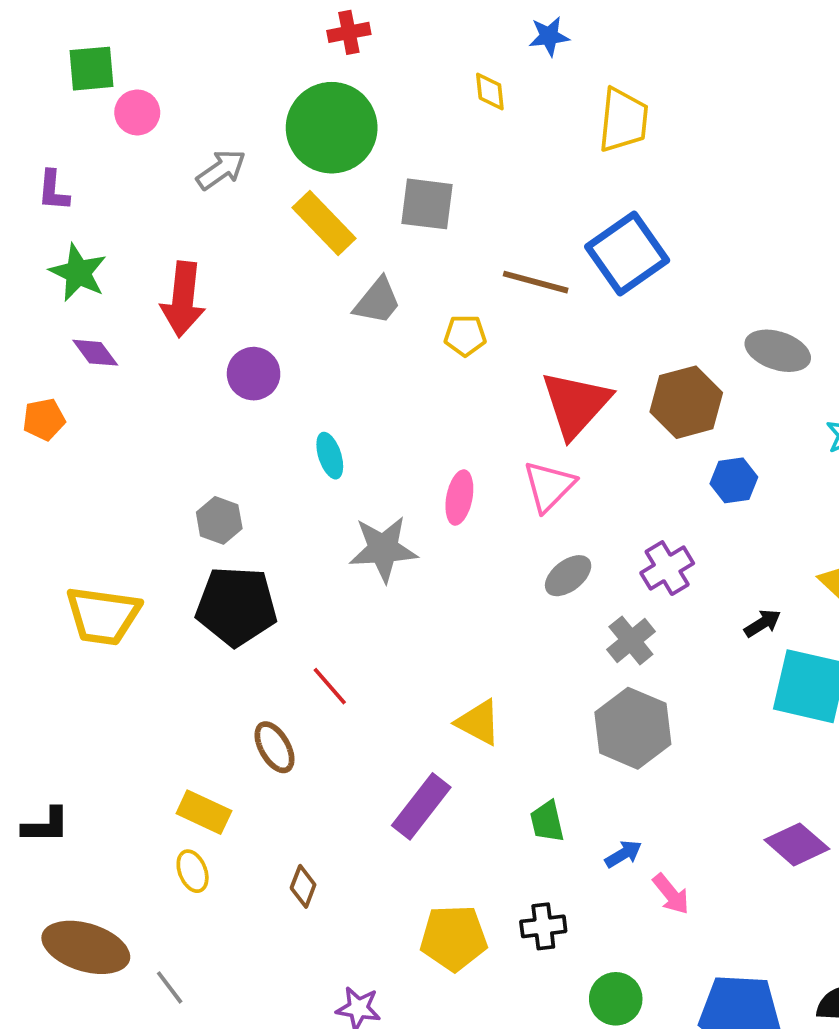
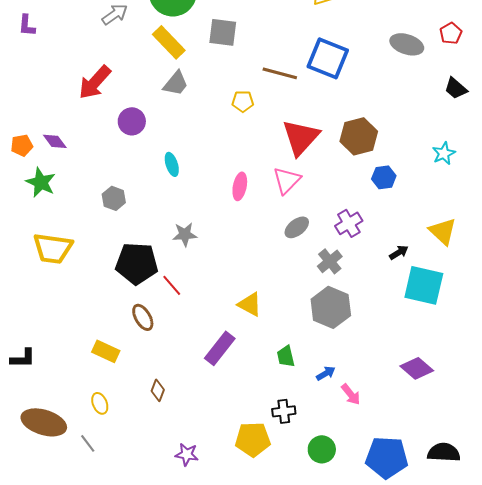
blue square: (627, 254) -> (328, 58), turned -33
green star: (78, 273) -> (41, 182), moved
red arrow: (183, 299) -> (95, 82), turned 36
gray trapezoid: (377, 301) -> (176, 83), moved
gray ellipse: (778, 351) -> (407, 44), moved
purple diamond: (95, 353) -> (55, 141), moved
gray star: (383, 549) -> (185, 234), moved, size x0.7
black pentagon: (236, 606) -> (137, 263), moved
yellow ellipse: (193, 871) -> (100, 403), moved
yellow pentagon: (454, 938) -> (253, 439), moved

